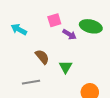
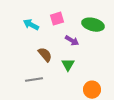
cyan arrow: (19, 29) -> (31, 25), moved
purple arrow: (70, 34) -> (72, 41), moved

